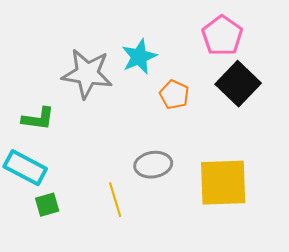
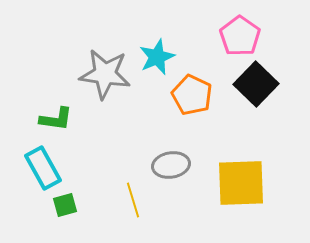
orange pentagon: (174, 95) -> (192, 95), size x1.4
cyan rectangle: (25, 168) -> (43, 168), turned 33

